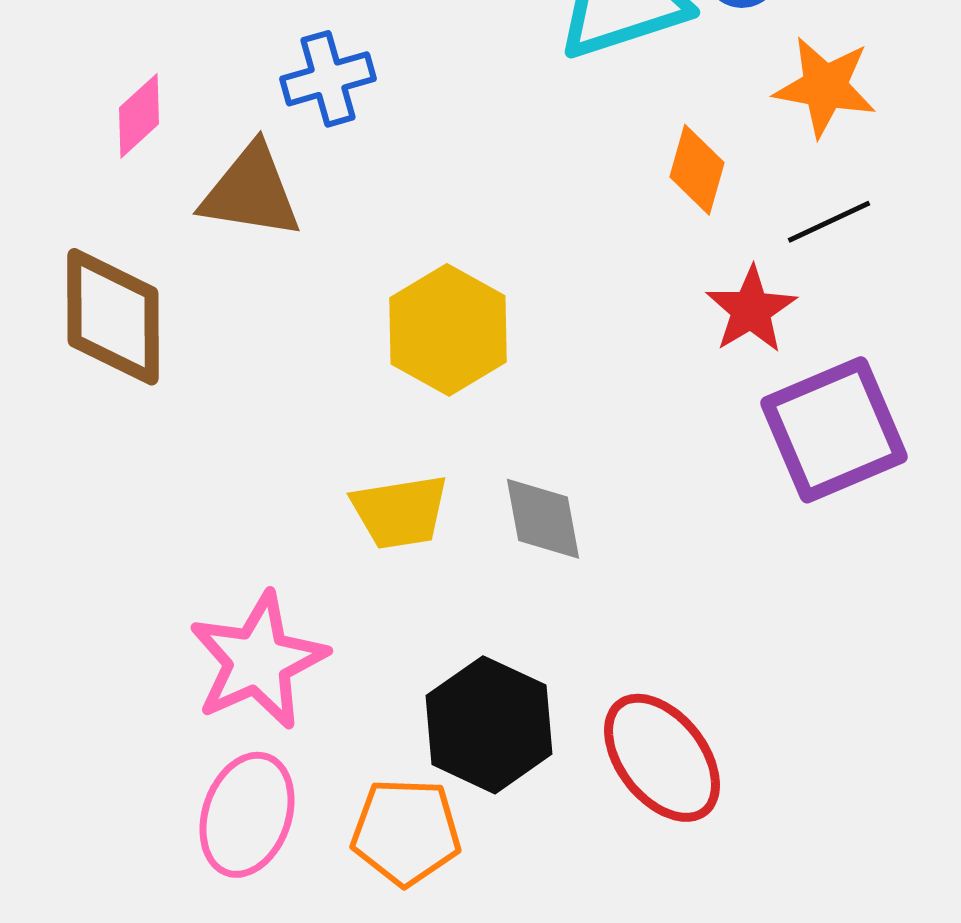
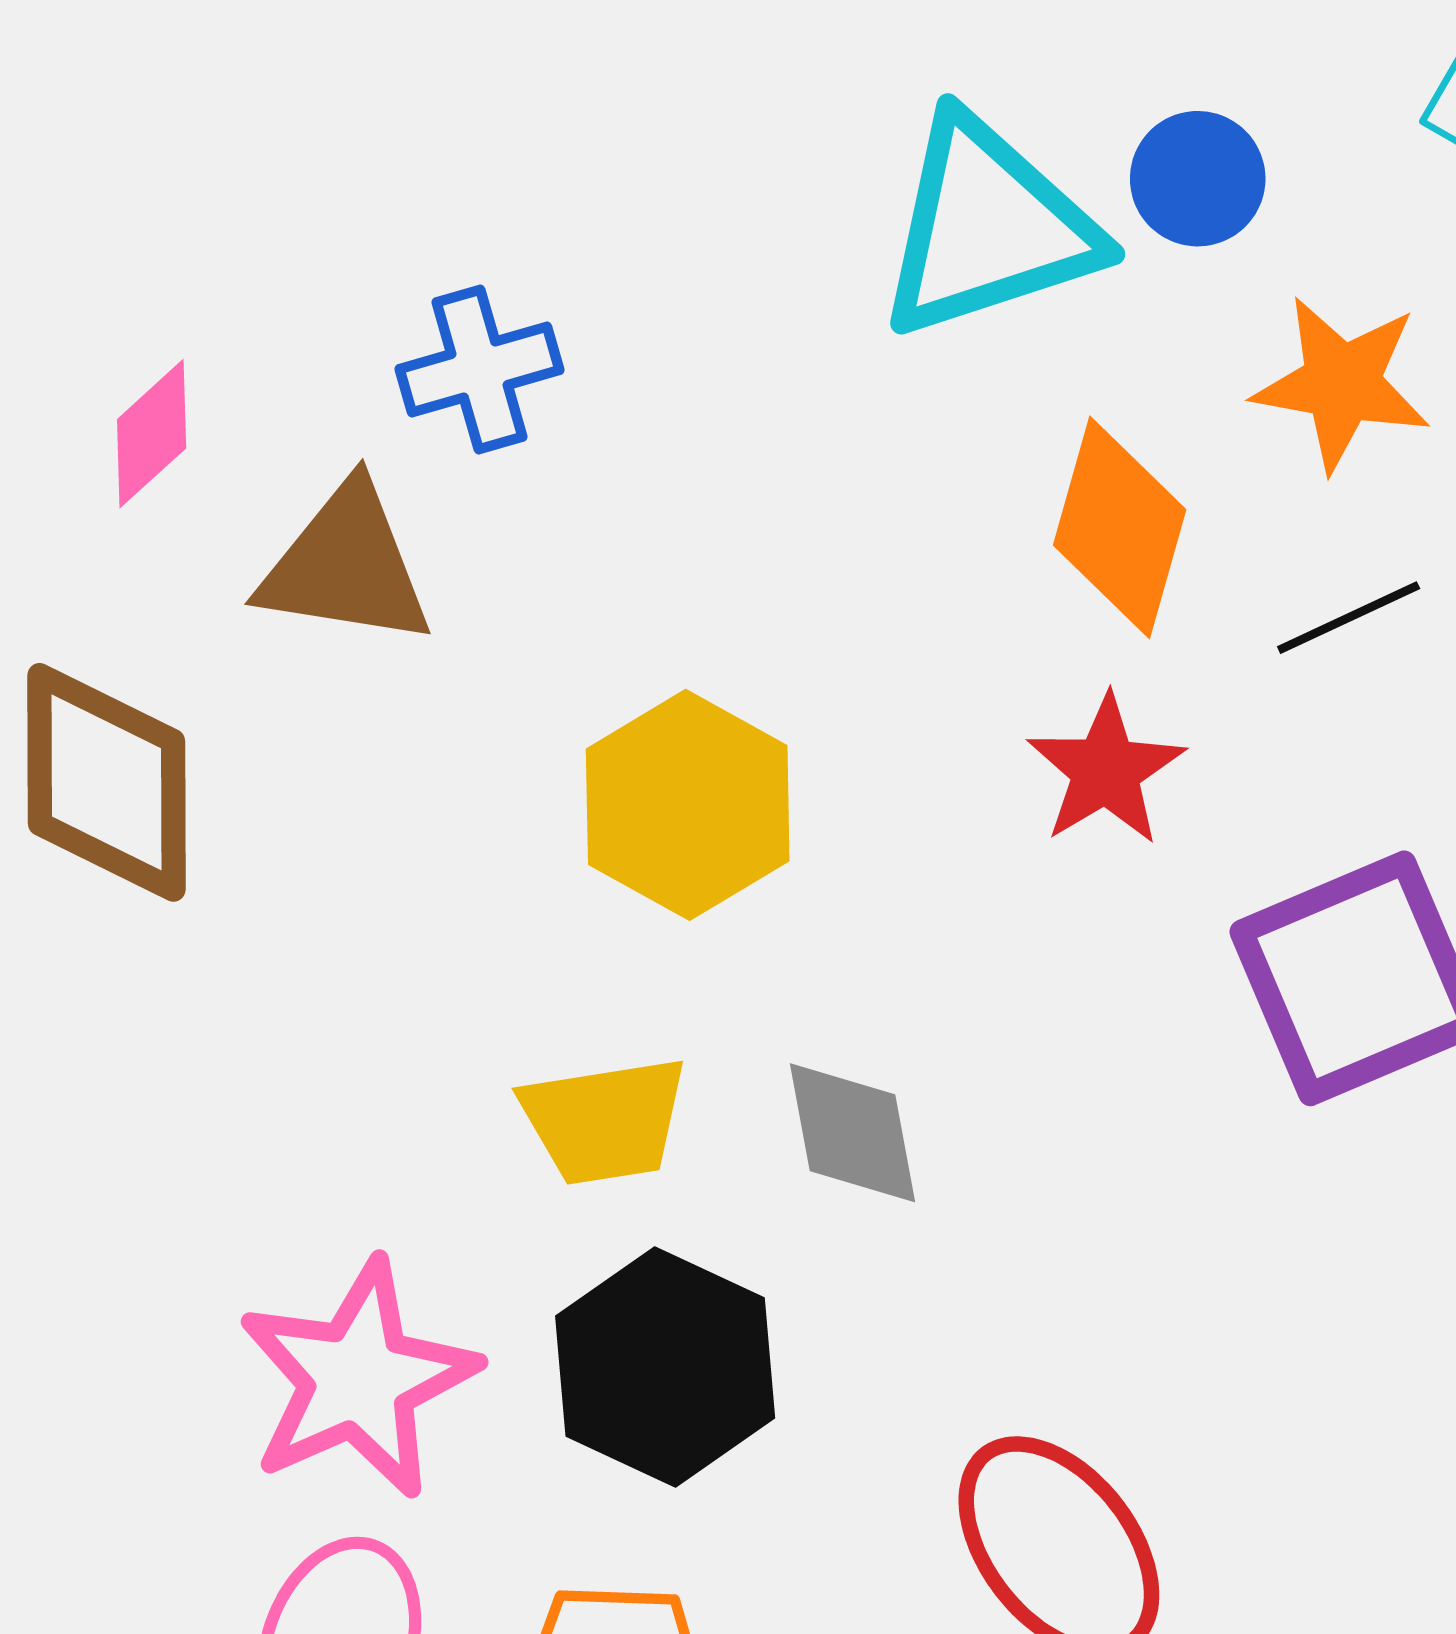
orange diamond: (697, 170) -> (1120, 527), size x1.4
red star: (751, 310) -> (1106, 770), moved
black hexagon: (489, 725) -> (665, 1367), moved

